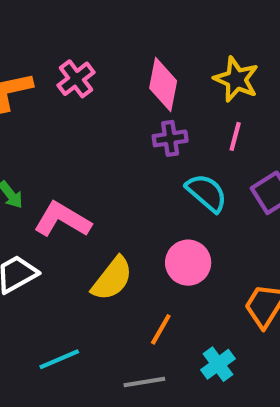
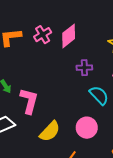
pink diamond: (163, 85) -> (69, 36), moved, turned 35
pink L-shape: (62, 220) -> (29, 101), turned 68

